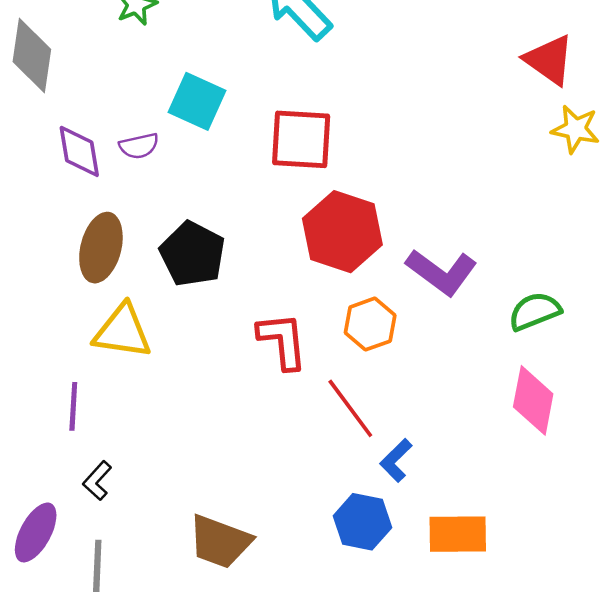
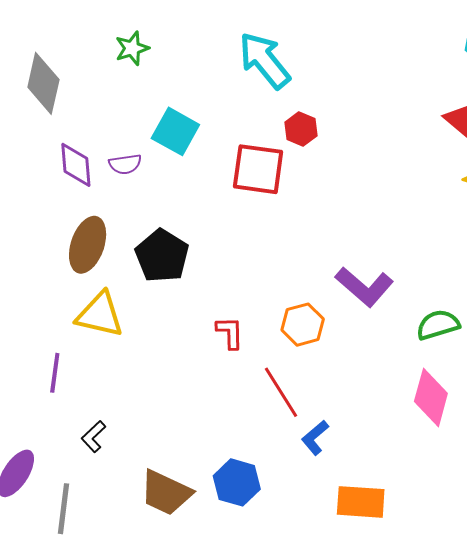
red hexagon: (342, 232) -> (301, 129), moved, size x0.5
red L-shape: (282, 341) -> (230, 333), size x0.7
black L-shape: (97, 481) -> (94, 437), moved
blue hexagon: (362, 522) -> (237, 482), moved

